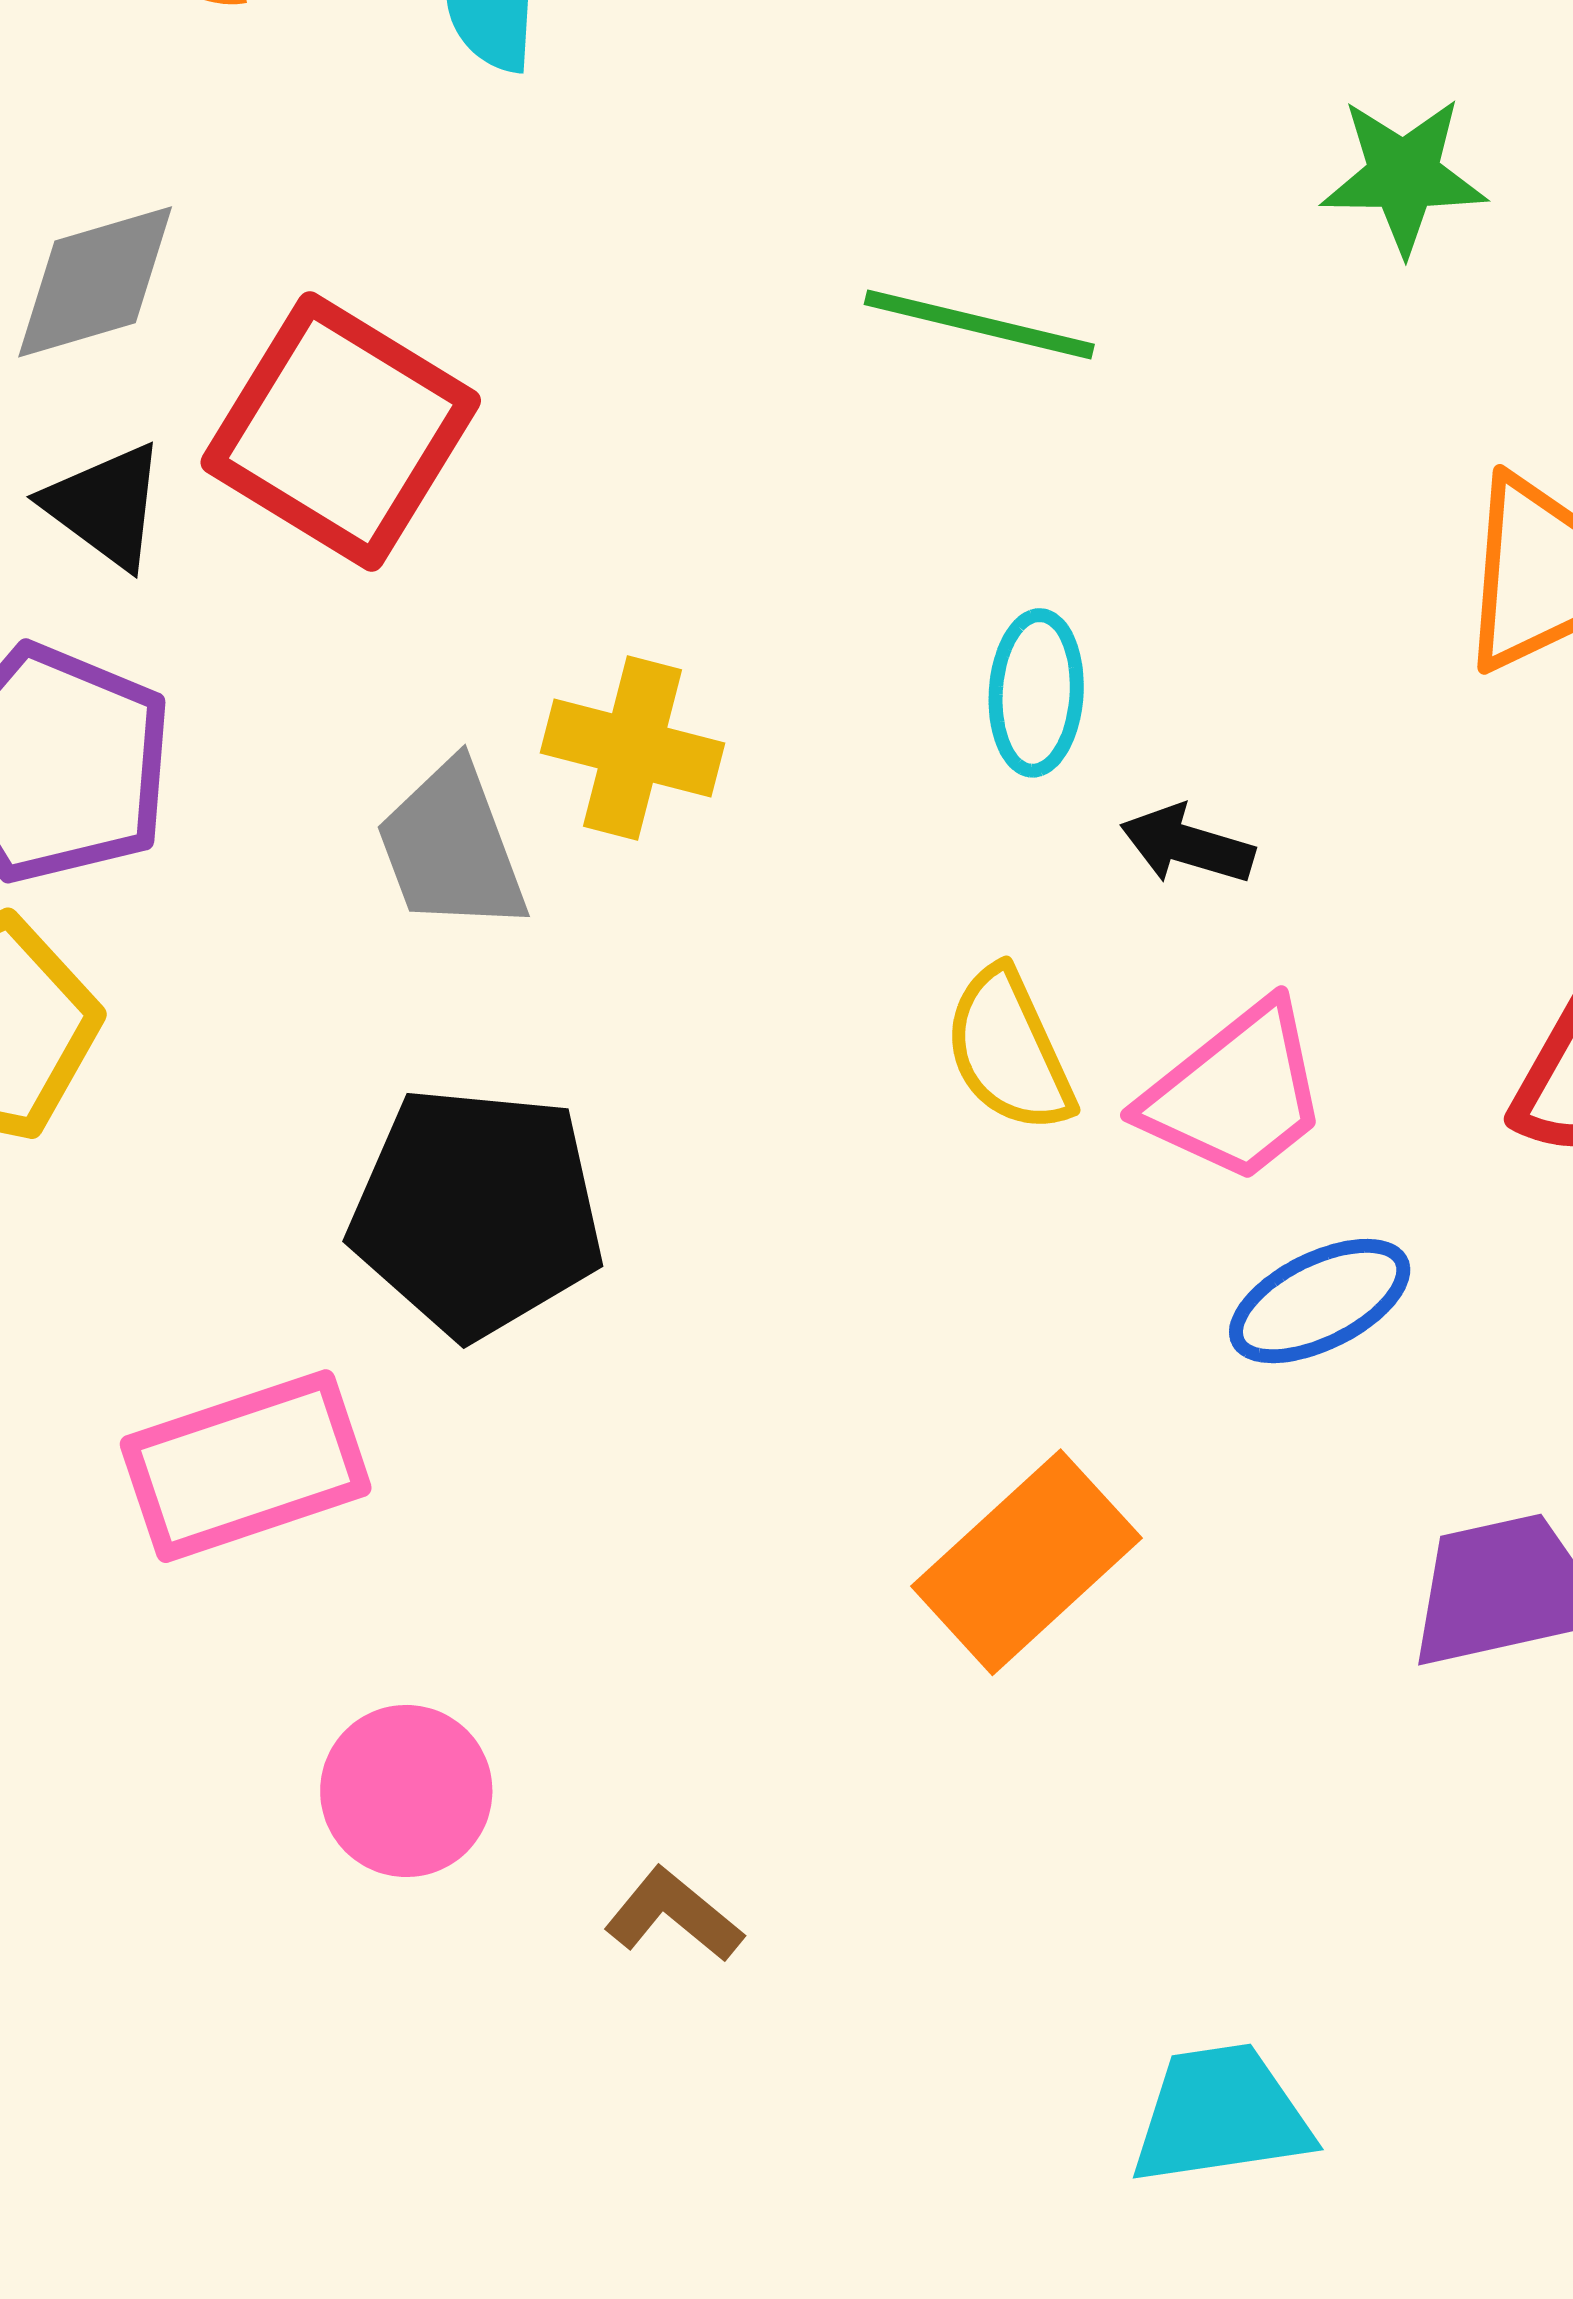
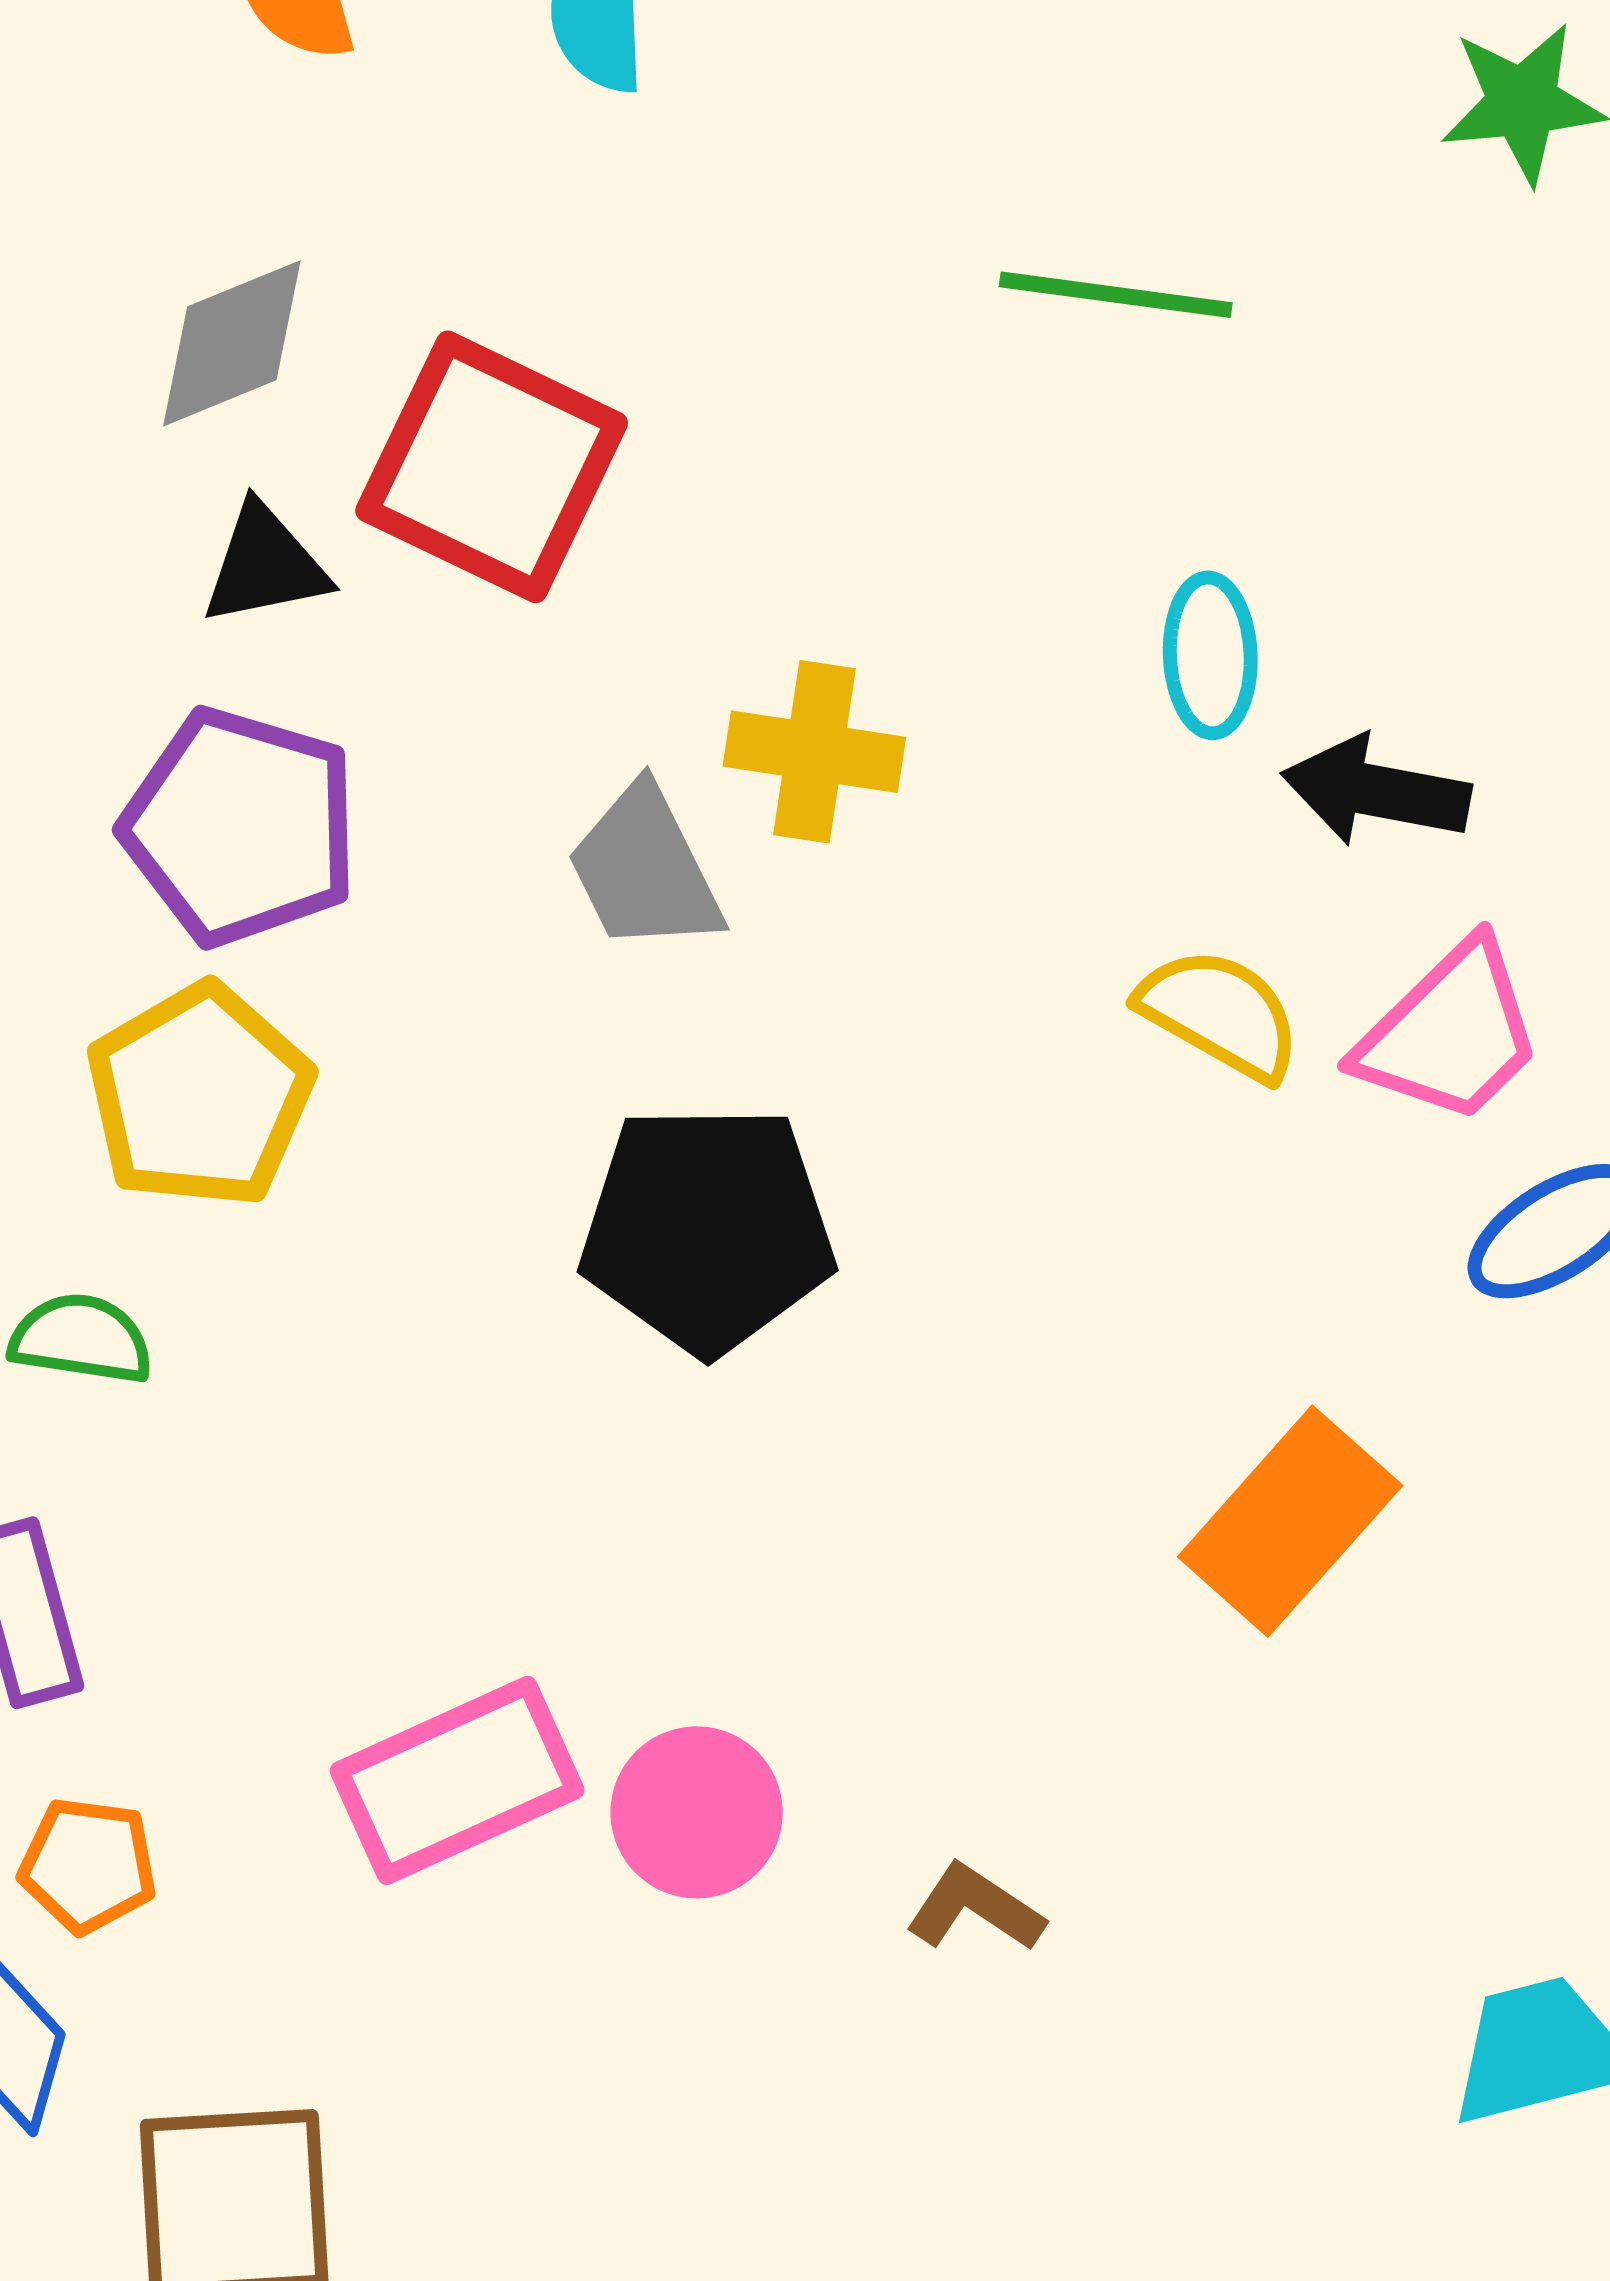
black triangle: (105, 506) -> (265, 565), turned -42
black arrow: (1187, 845) -> (1376, 791), size x1.4
yellow semicircle: (1009, 1050) -> (1220, 1014), turned 150
pink rectangle: (246, 1466) -> (457, 1780), moved

